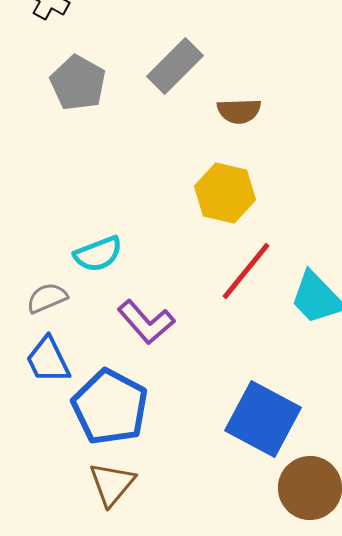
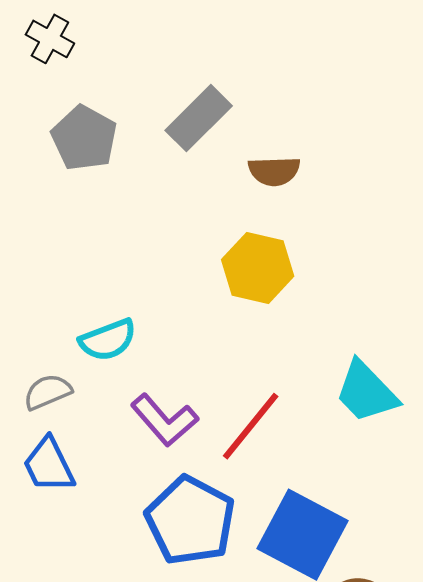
red line: (246, 271) -> (251, 426), moved
blue pentagon: (110, 407) -> (190, 520), moved

